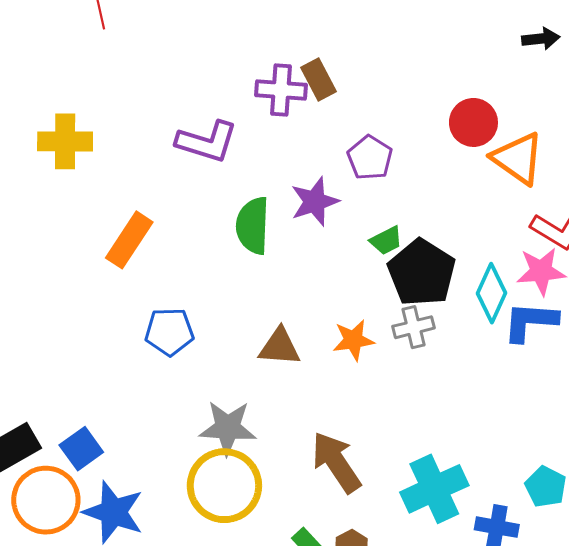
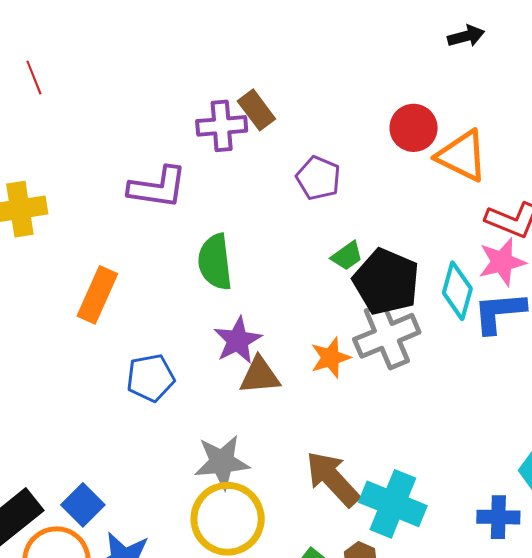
purple star: (315, 202) -> (238, 340), moved
gray cross: (414, 327) -> (387, 336), size x1.6
cyan cross: (434, 489) -> (393, 504), moved, turned -34

